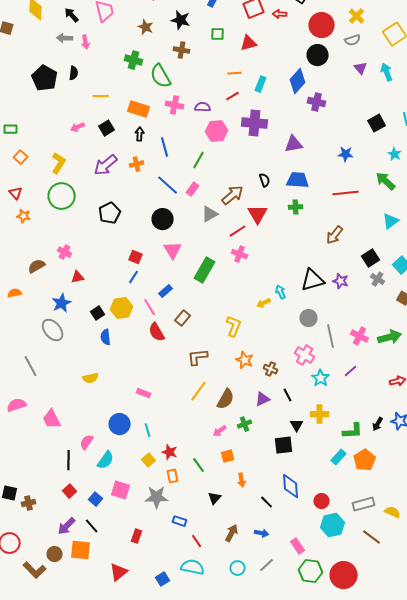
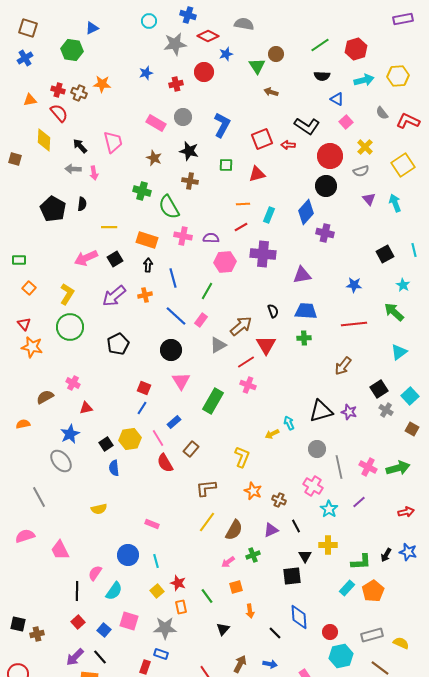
pink arrow: (78, 127) -> (86, 258), size x1.6
orange star: (24, 216) -> (32, 347), size x1.5
blue rectangle: (180, 521) -> (161, 654), moved

